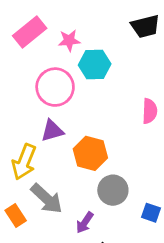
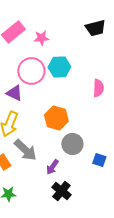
cyan hexagon: (95, 64) -> (59, 67), moved
purple triangle: (52, 131) -> (14, 93), moved, turned 42

